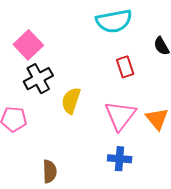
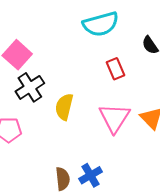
blue cross: (120, 159) -> (91, 175), moved, turned -30
brown semicircle: (50, 171) -> (63, 179), moved

